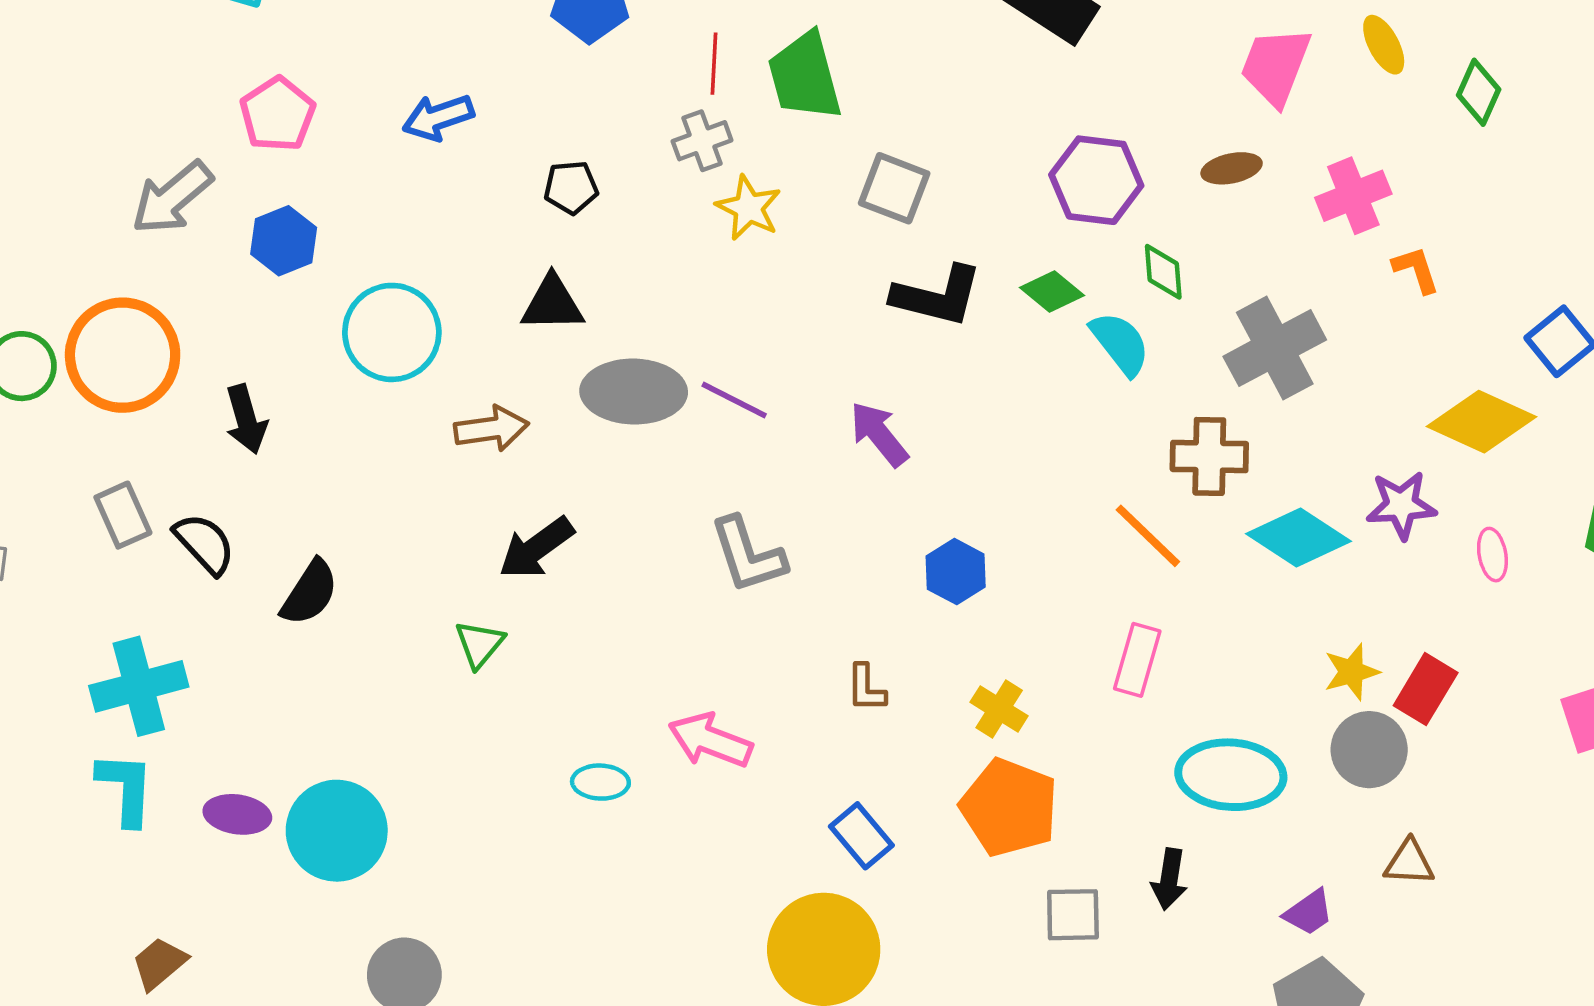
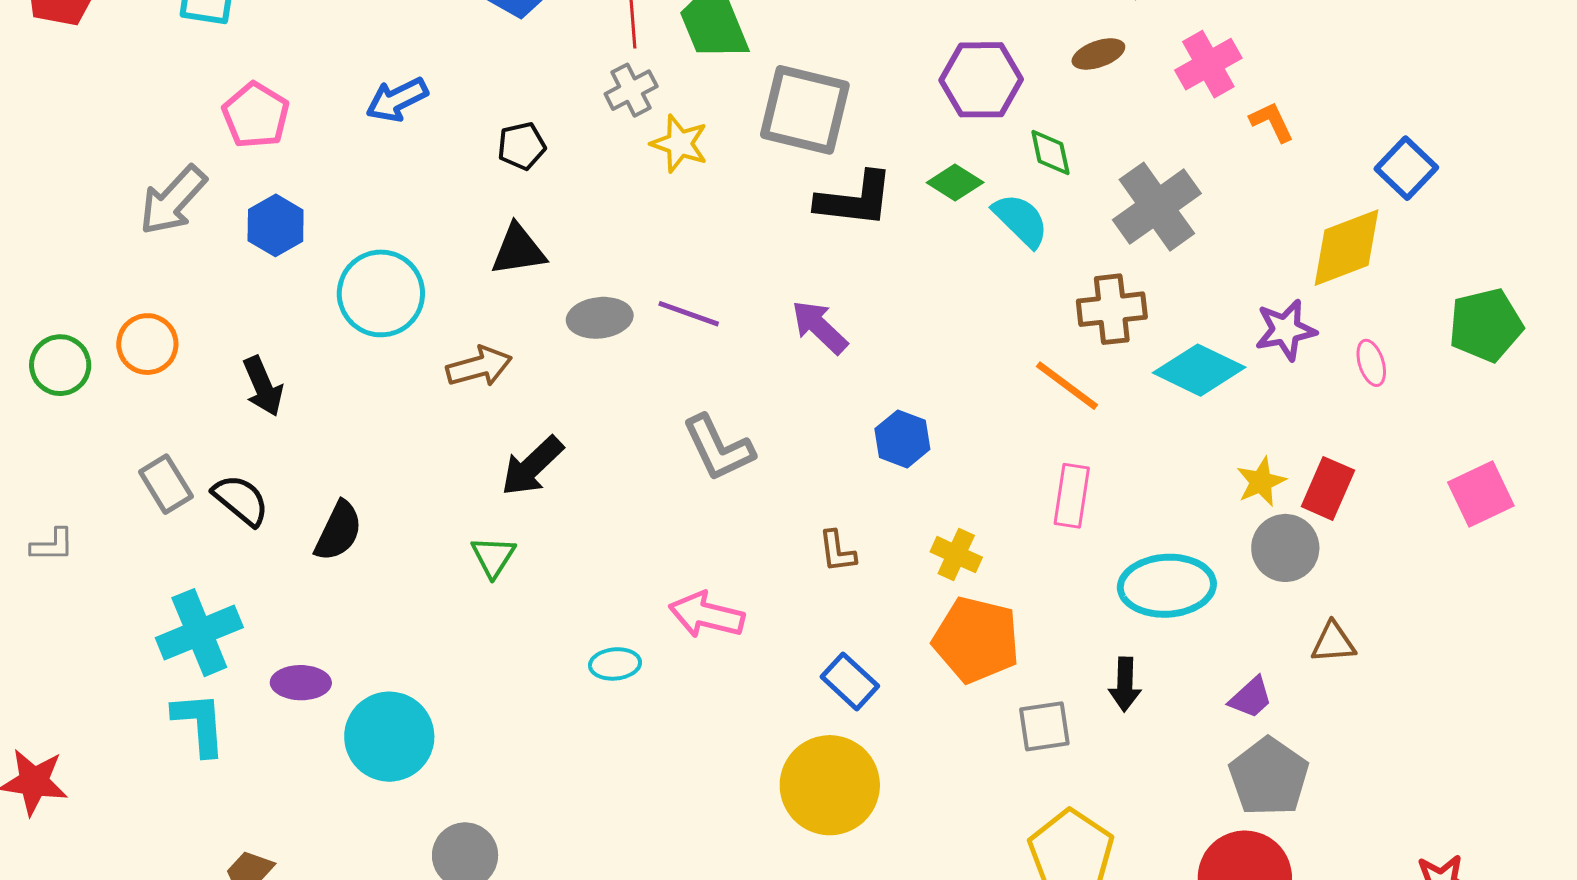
gray square: (894, 188) -> (805, 110), size x1.5
orange circle: (123, 355) -> (147, 344), size x0.6
gray ellipse: (634, 392) -> (600, 318), size x0.7
yellow diamond: (1481, 422) -> (1346, 248), turned -38
purple ellipse: (237, 814) -> (301, 683), moved

